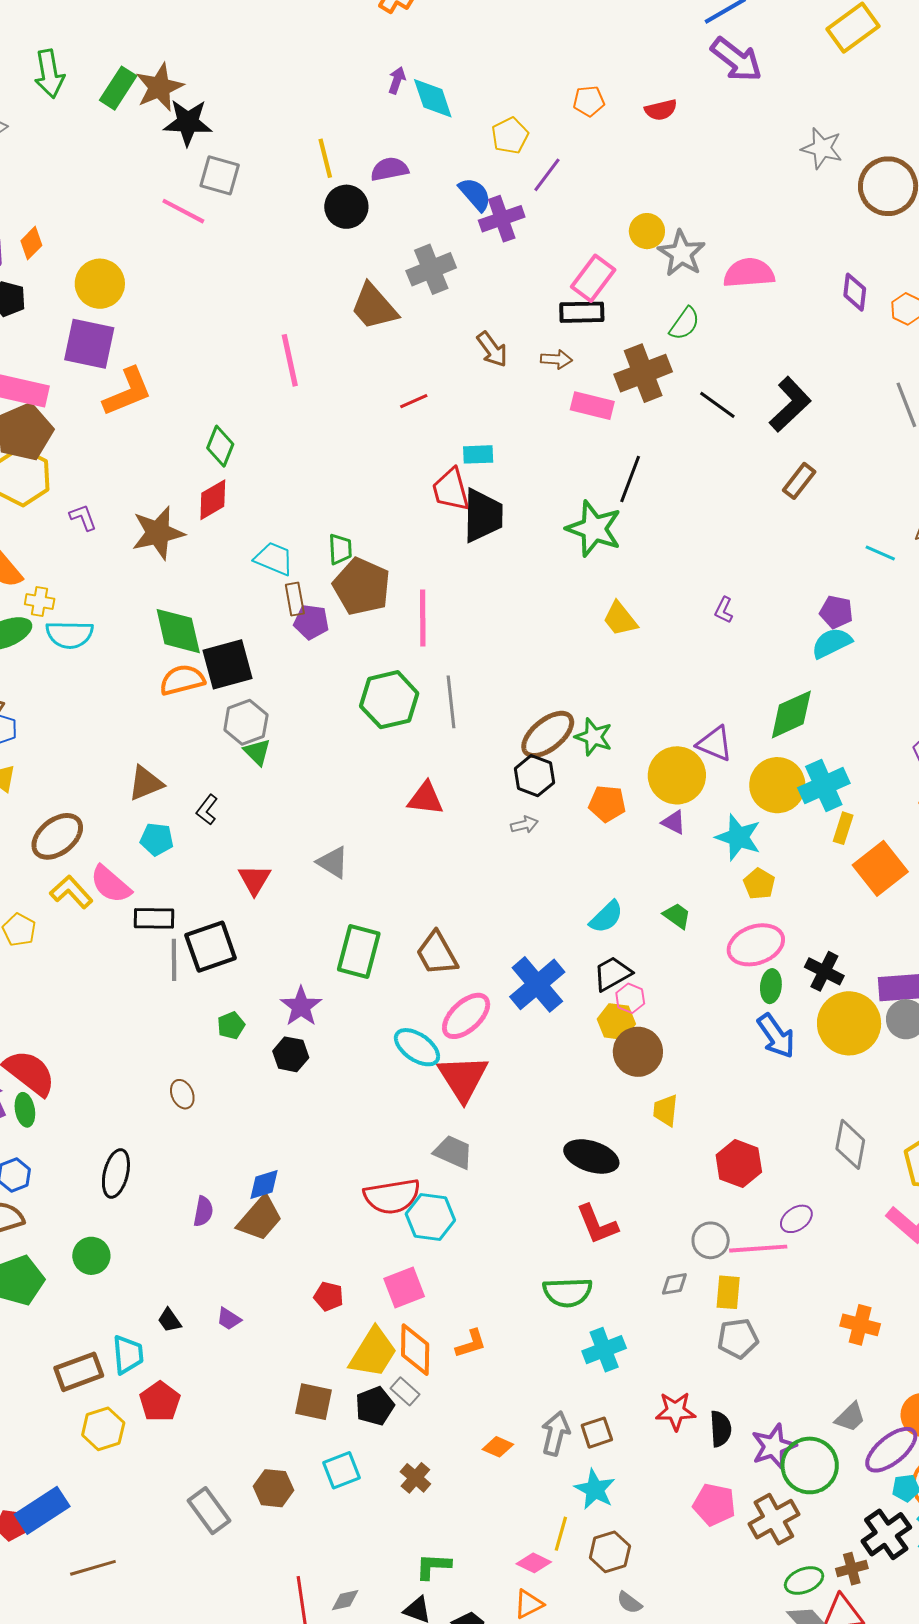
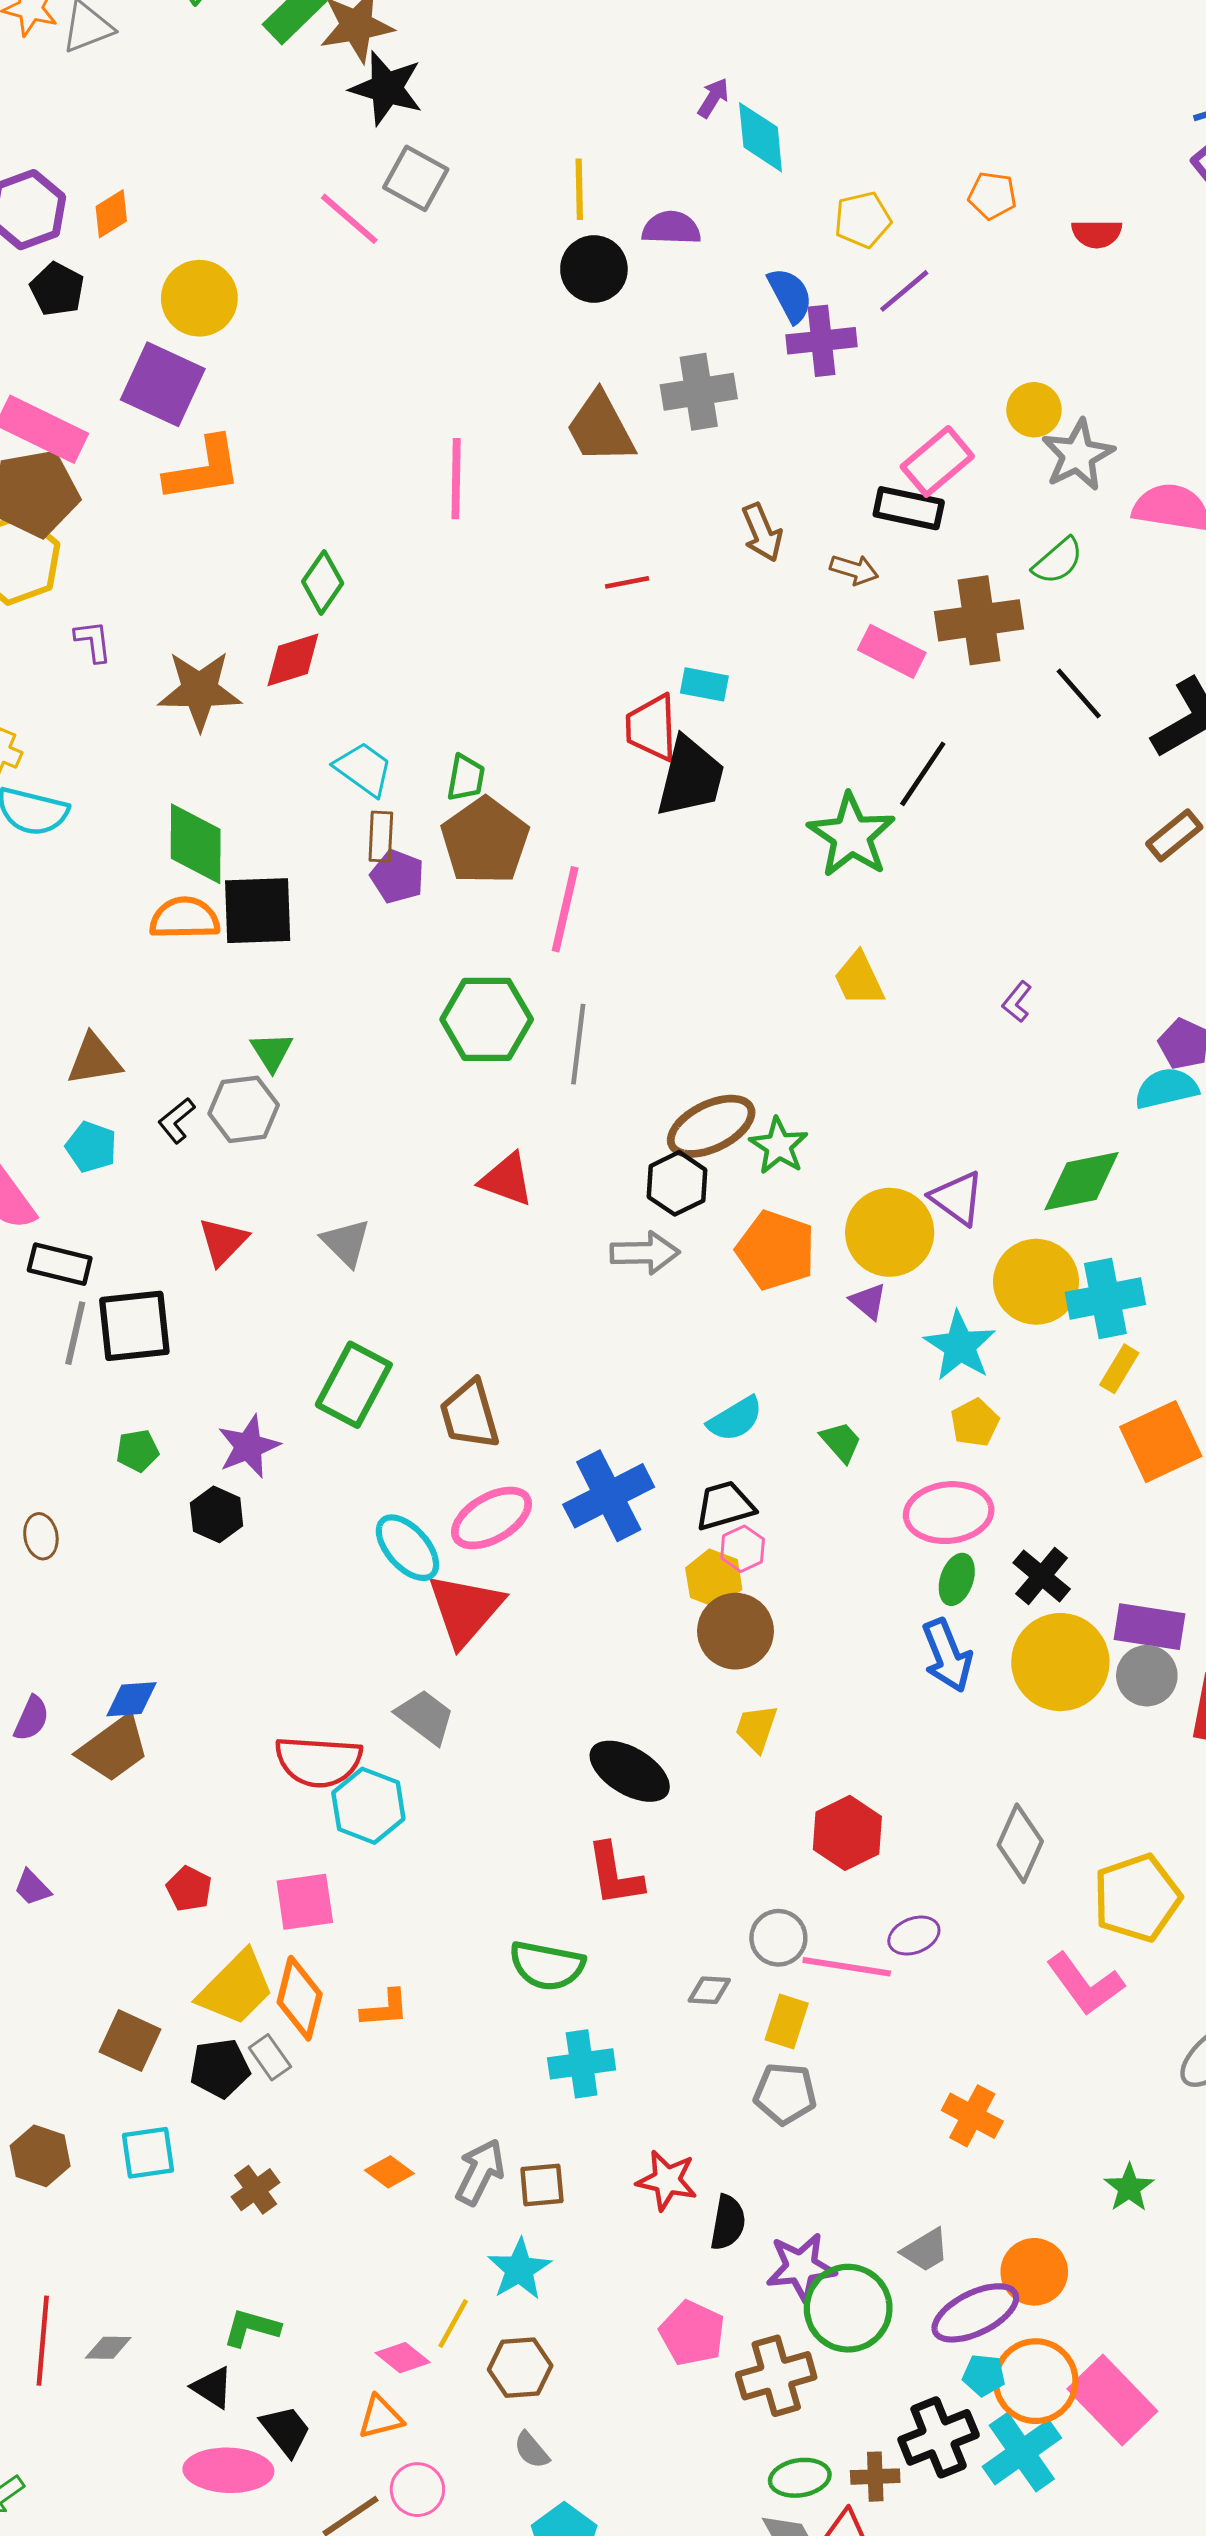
gray hexagon: (246, 722) -> (244, 1109), moved
orange pentagon: (607, 804) -> (776, 1250), size x1.4
gray arrow: (524, 825) -> (645, 1253), size x1.6

